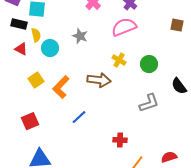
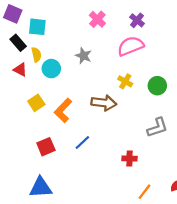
black rectangle: (19, 24) -> (18, 43), turned 35
red square: (30, 121) -> (46, 147), moved
red cross: (120, 140) -> (129, 159), moved

